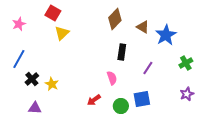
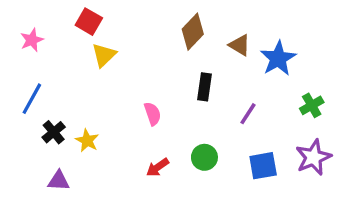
pink semicircle: (112, 78) -> (152, 114), moved
purple star: (187, 94) -> (313, 157), size x1.5
blue square: (142, 99) -> (263, 166), moved
green circle: (121, 106) -> (204, 157), moved

